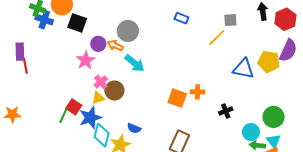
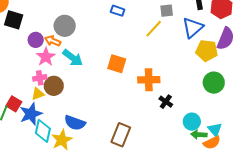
pink star: (86, 60) -> (46, 57), moved
blue triangle: (243, 69) -> (193, 28), moved, turned -50
pink cross: (101, 82) -> (40, 78), turned 32
orange cross: (197, 92) -> (149, 80), moved, size x1.5
orange square: (177, 98) -> (117, 64), moved
black cross: (226, 111) -> (166, 102), turned -32
green circle: (274, 117) -> (214, 83), moved
blue semicircle: (134, 128) -> (75, 123), size x1.5

